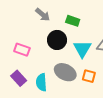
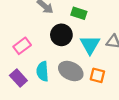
pink rectangle: (22, 50) -> (22, 46), turned -56
cyan semicircle: (41, 82) -> (42, 71), moved

